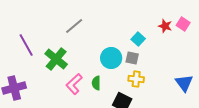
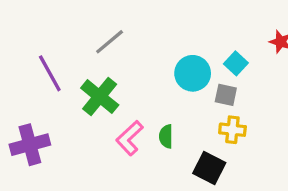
gray line: (74, 26) -> (110, 42), moved
cyan circle: (111, 58) -> (193, 73), moved

